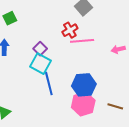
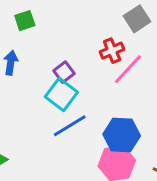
pink line: (82, 41) -> (128, 69), turned -50
blue line: (49, 84) -> (70, 126), turned 65

